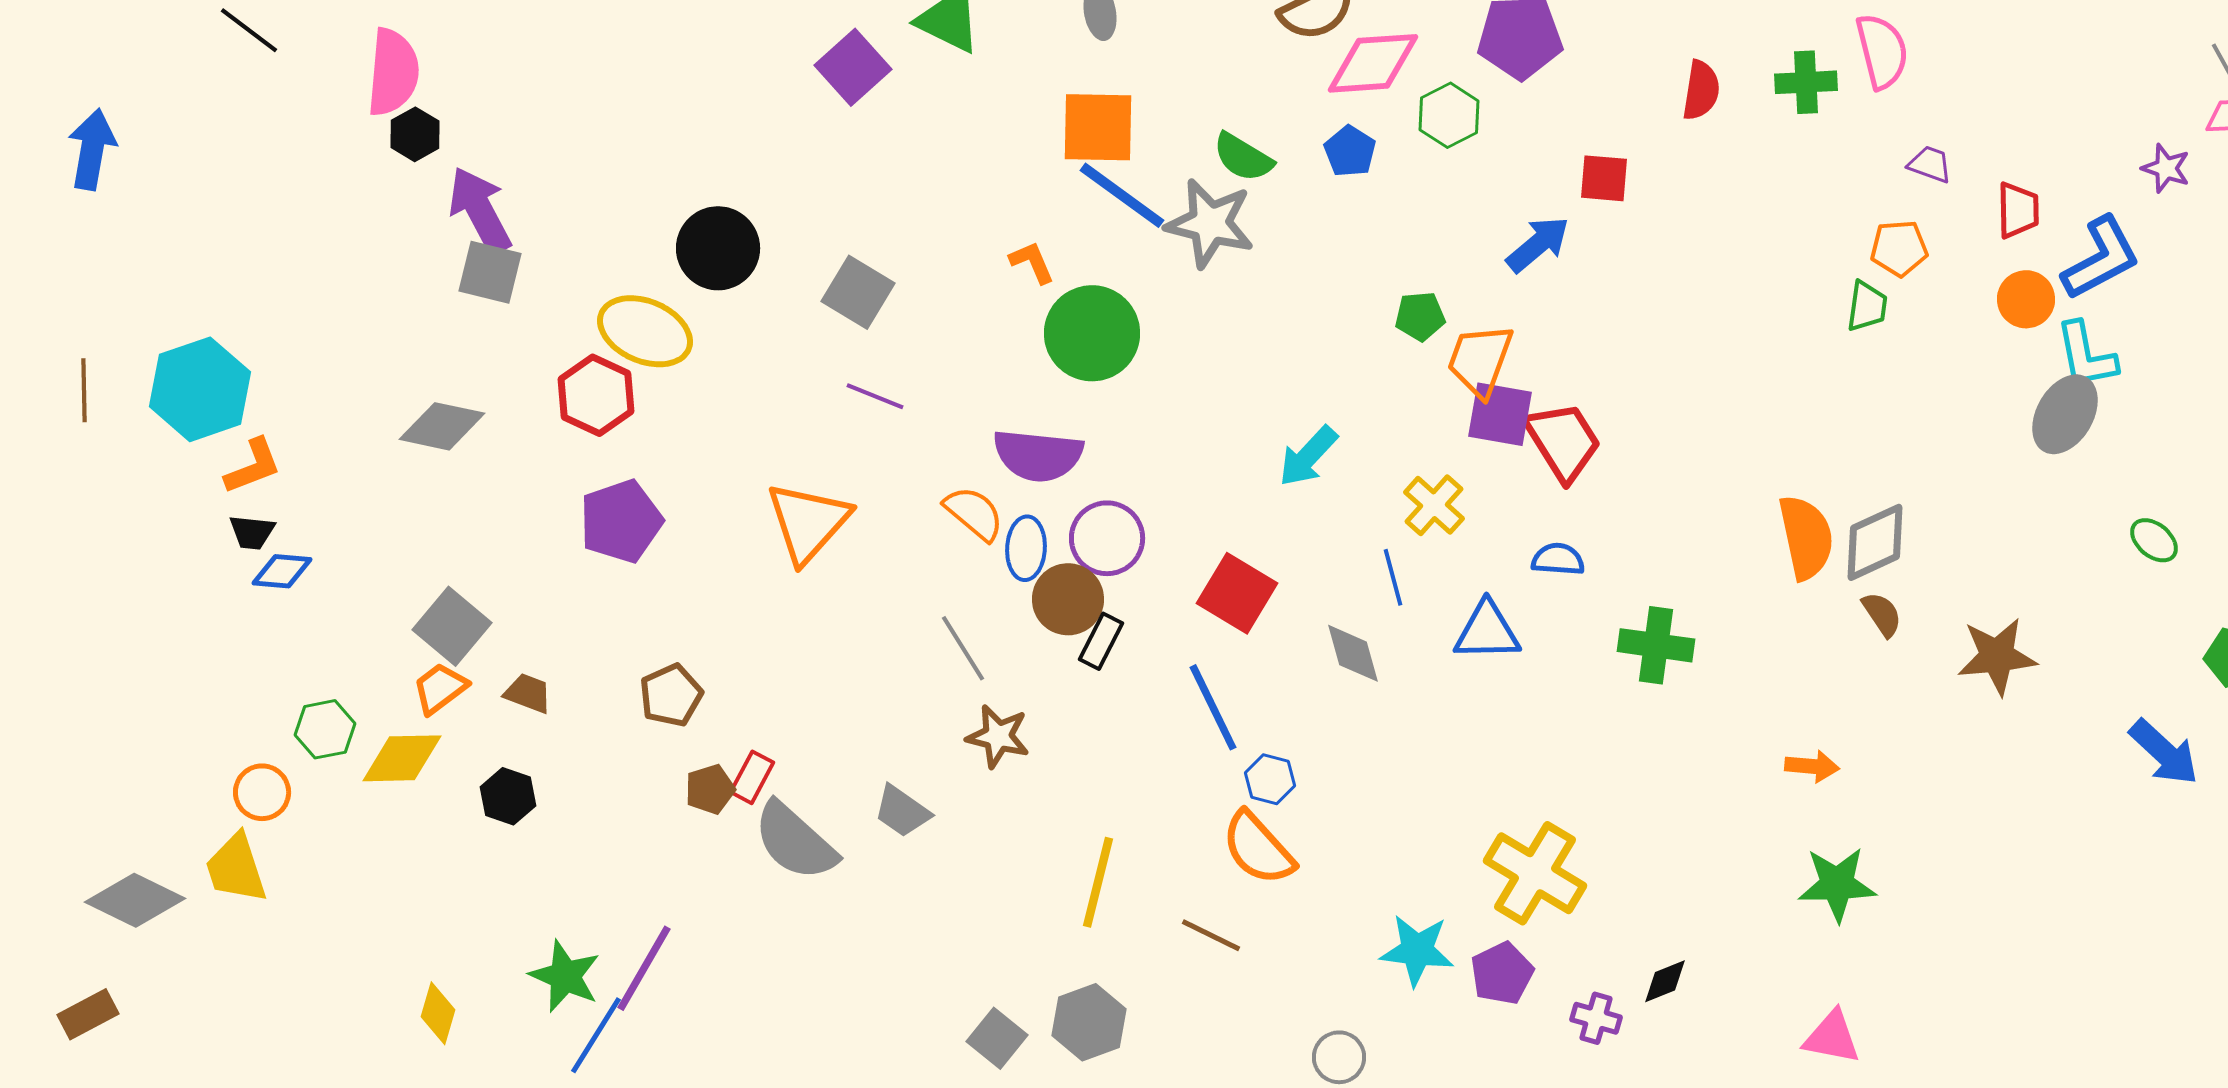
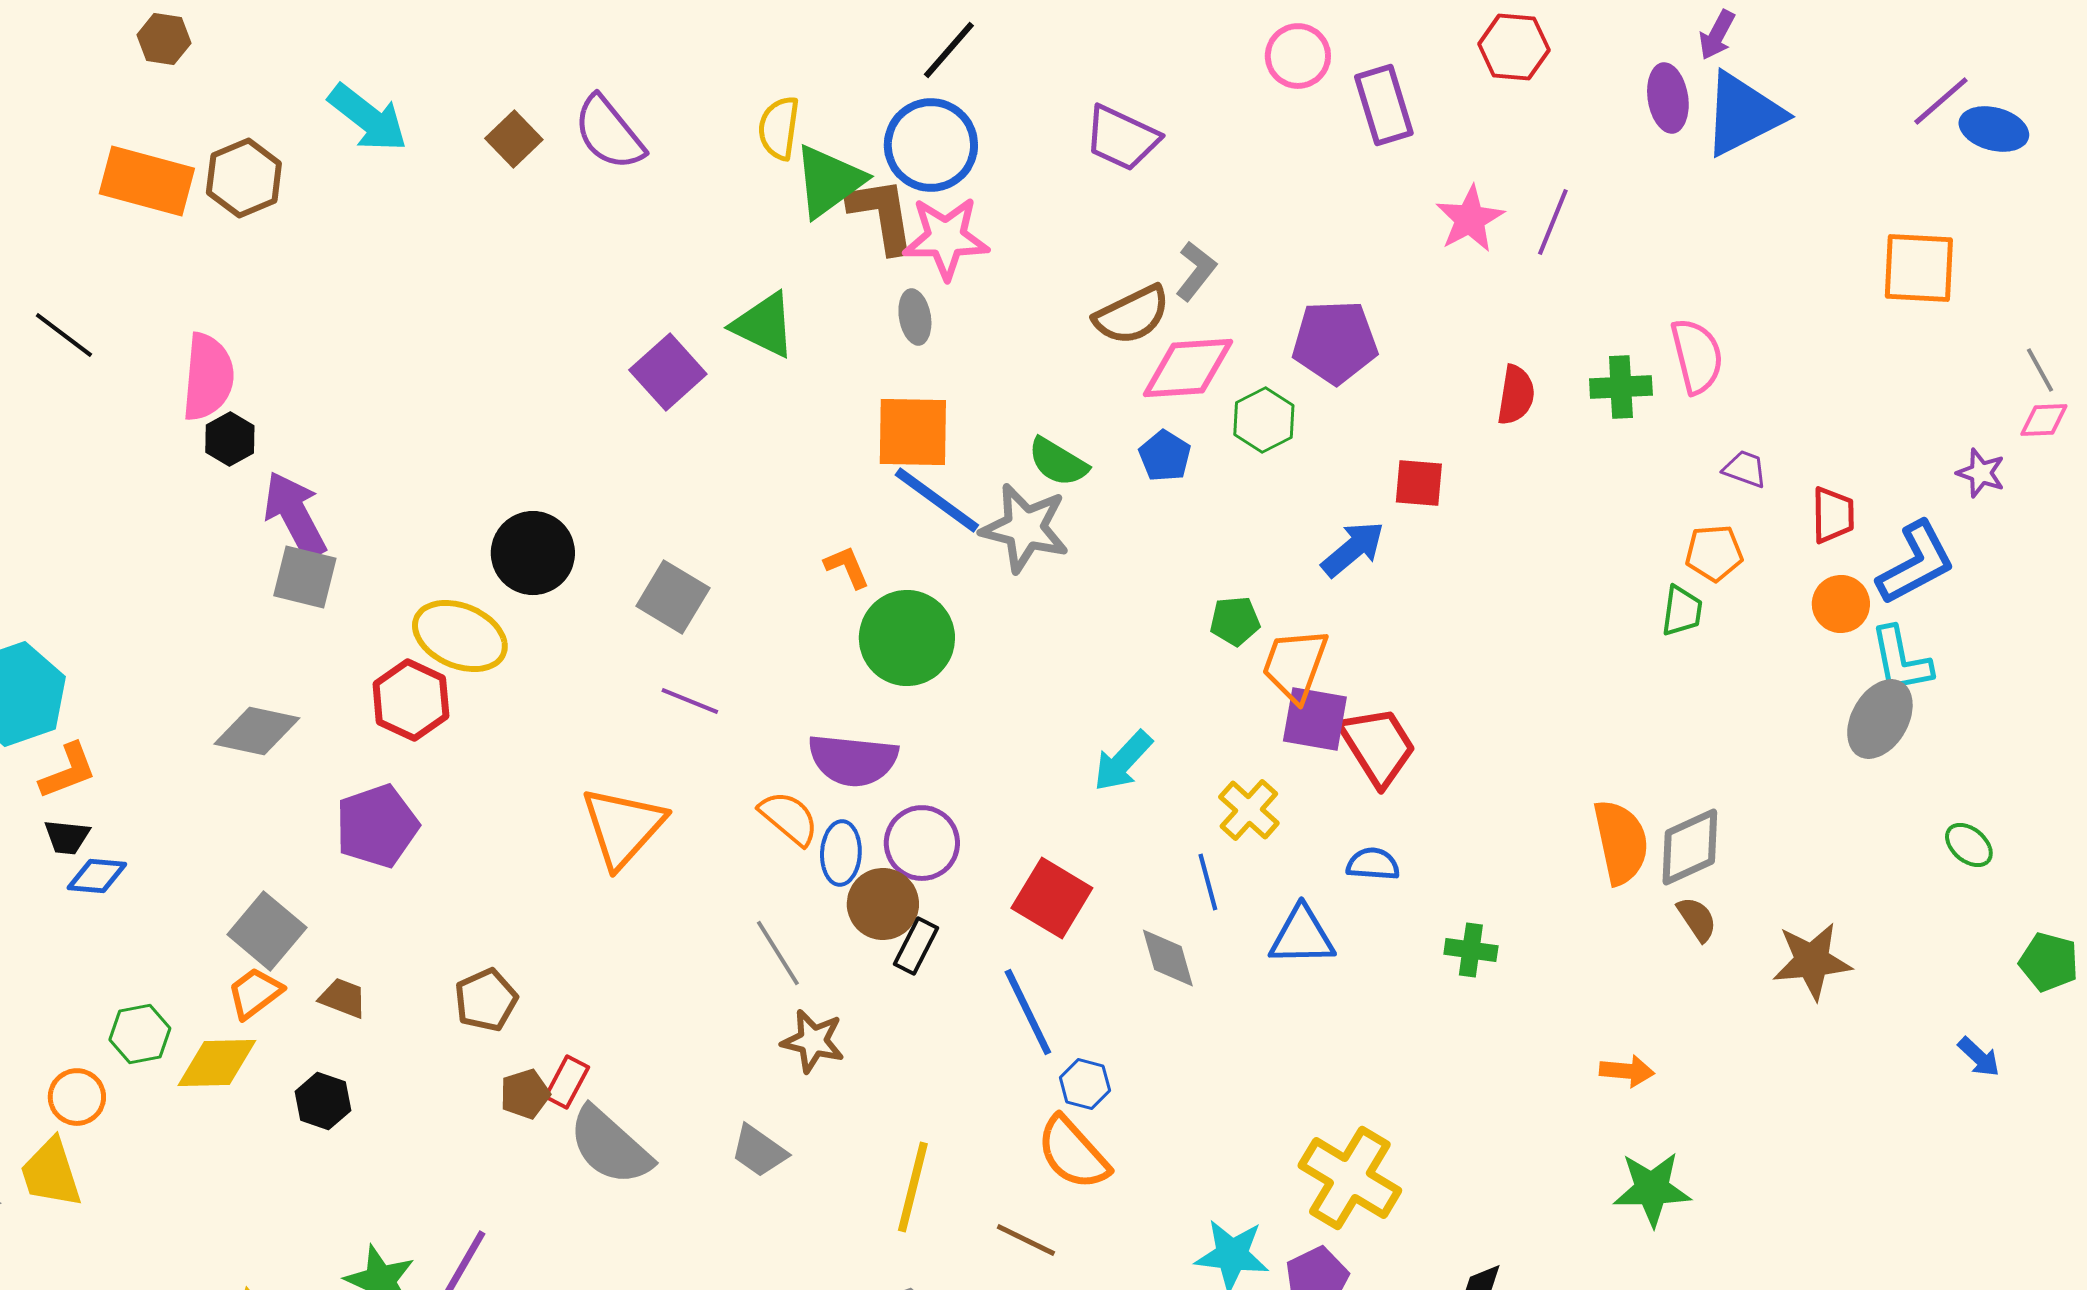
purple pentagon: (621, 521) -> (377, 826), moved
green cross: (1656, 645) -> (1471, 950), size x0.7
blue arrow: (2164, 752) -> (1979, 1057), size x0.6
gray trapezoid: (902, 811) -> (759, 1151), moved

